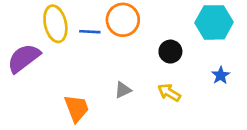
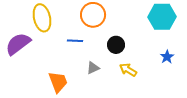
blue line: (90, 32) -> (75, 41), moved
black circle: (170, 52) -> (116, 45), moved

